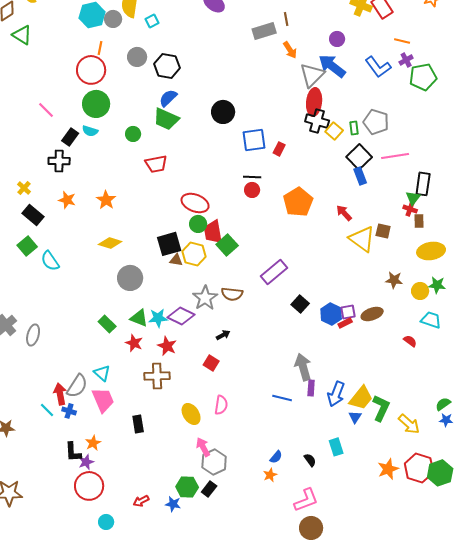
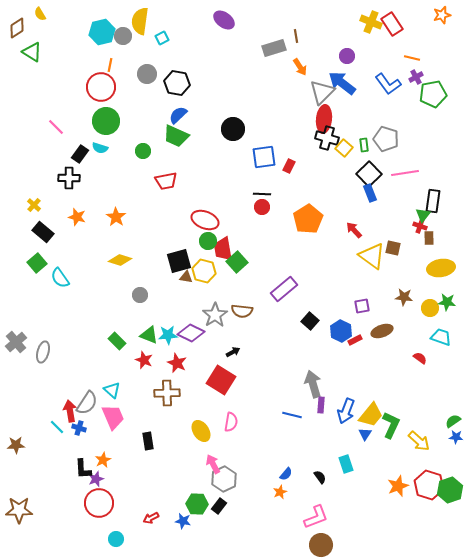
gray circle: (130, 278) -> (140, 295), size x0.6
purple square: (348, 312) -> (362, 306), moved
red square: (211, 363) -> (221, 380), size x1.8

